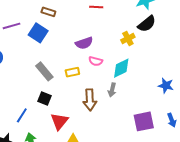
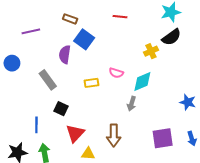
blue square: (38, 33) -> (84, 39), moved
purple semicircle: (84, 43) -> (65, 54), moved, turned 114
gray rectangle: (44, 71) -> (48, 80), moved
brown arrow: (90, 100) -> (114, 135), moved
blue line: (22, 115) -> (36, 125), turned -35

